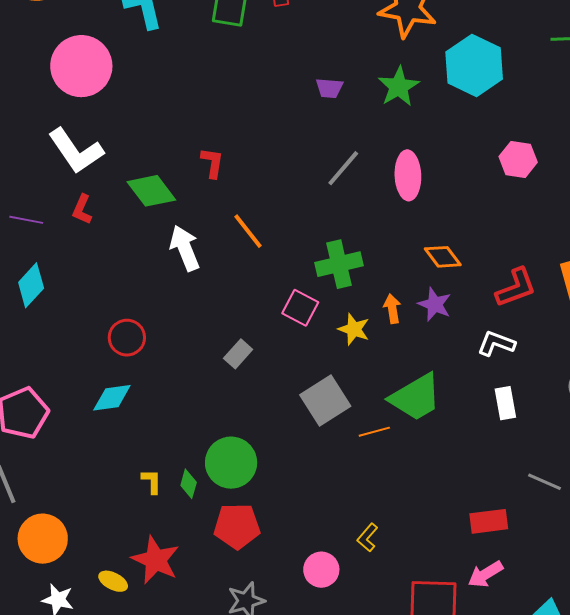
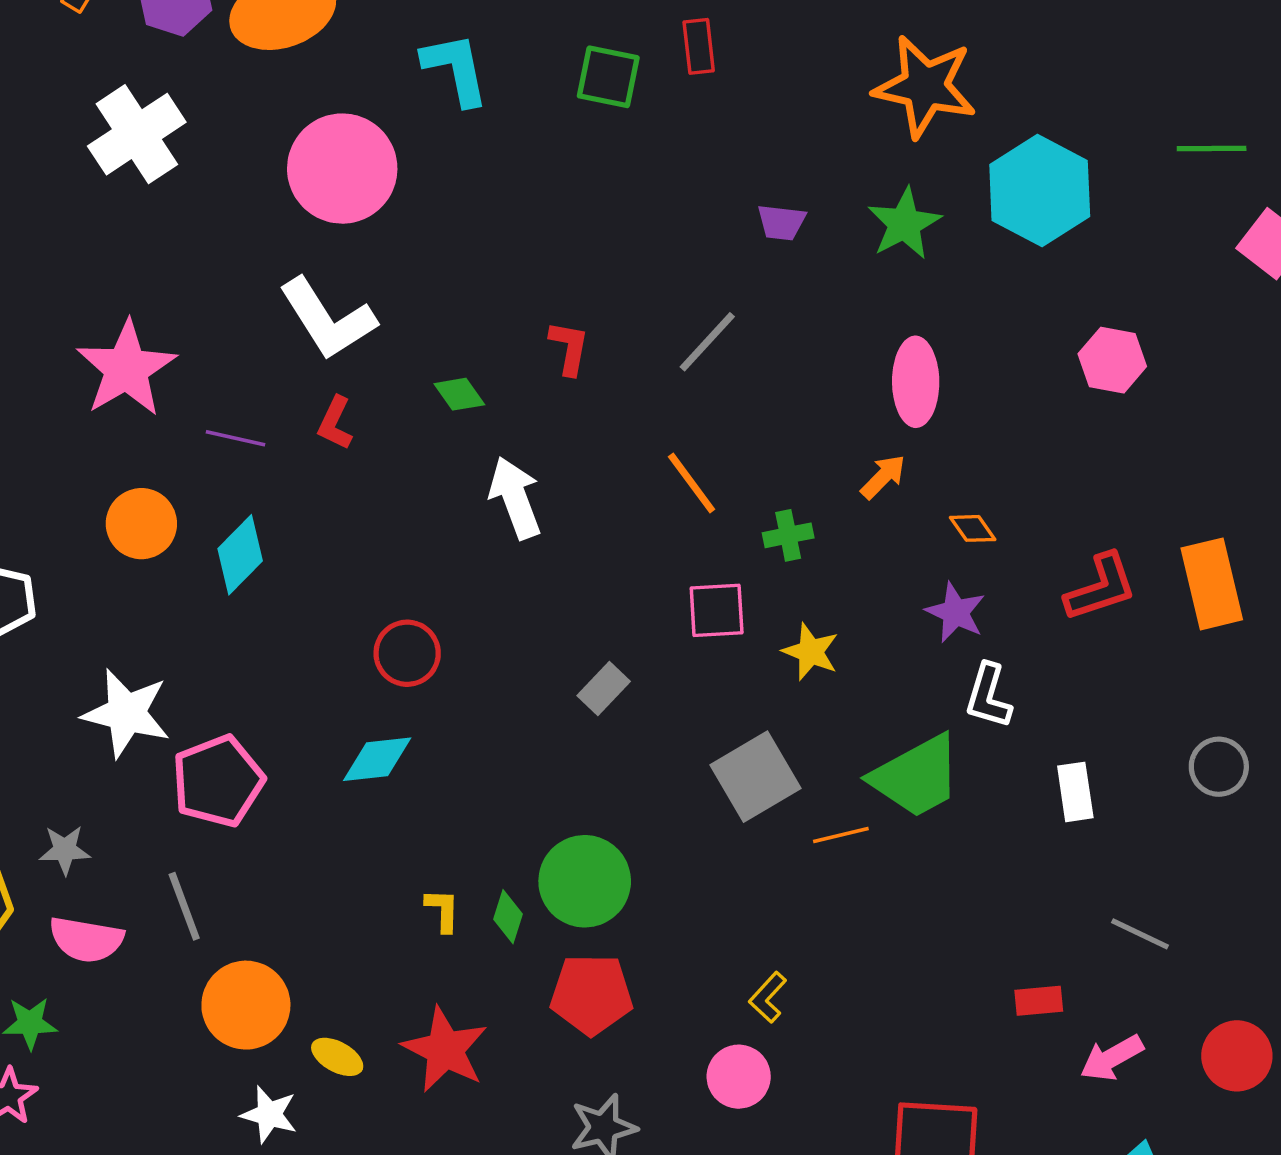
gray line: (343, 168) -> (707, 342), moved
green diamond: (151, 191) -> (459, 394), size x0.6
orange line: (248, 231) -> (692, 483), moved
orange diamond: (443, 257) -> (973, 528), size x0.7
green cross: (339, 264) -> (788, 535), size x0.6
pink square: (300, 308) -> (717, 610), turned -33
orange arrow: (392, 309) -> (883, 477), moved, turned 52
white L-shape: (496, 343) -> (988, 696), moved, turned -96
red rectangle: (489, 521) -> (1039, 1001), size x0.7
yellow L-shape: (367, 538) -> (768, 997), moved
pink arrow: (485, 574) -> (1112, 1058), moved
yellow ellipse: (113, 581) -> (337, 1057), moved

